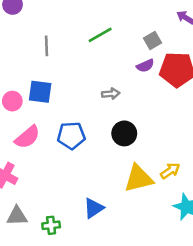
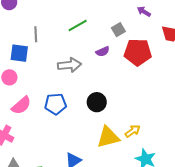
purple semicircle: (145, 66) -> (103, 51), moved
blue square: (40, 92) -> (19, 53), moved
gray arrow: (111, 94) -> (70, 65), moved, size x1.6

